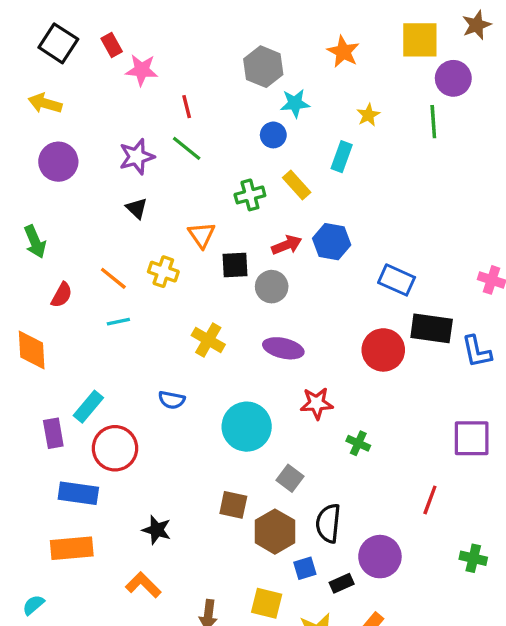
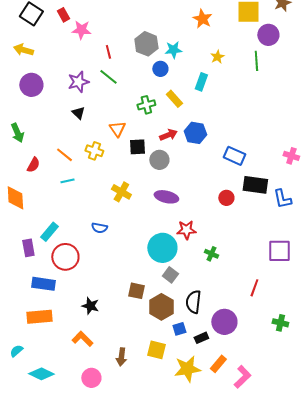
gray hexagon: (263, 67) -> (146, 44), moved
red circle: (383, 350) -> (226, 198), size x0.6
cyan circle: (247, 427) -> (162, 248), moved

